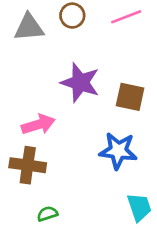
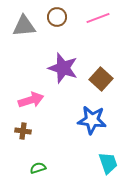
brown square: (130, 97) -> (101, 79), turned 30
brown cross: (28, 165) -> (23, 131), size x0.6

